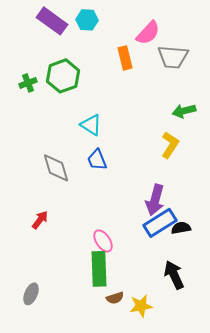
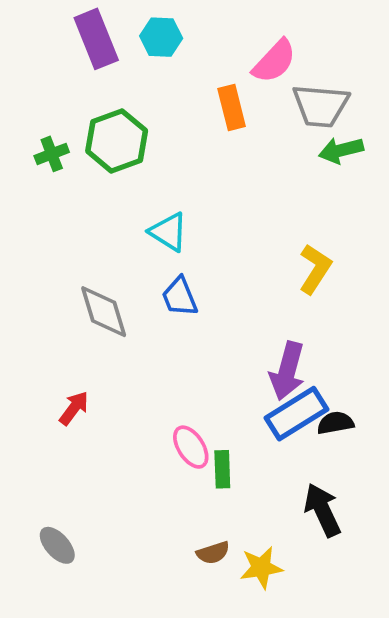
purple rectangle: (52, 21) -> (96, 39), turned 32
green arrow: (184, 111) -> (341, 150), moved
green rectangle: (99, 269) -> (222, 469), moved, size x0.6
gray ellipse: (31, 294) -> (57, 545), turned -65

